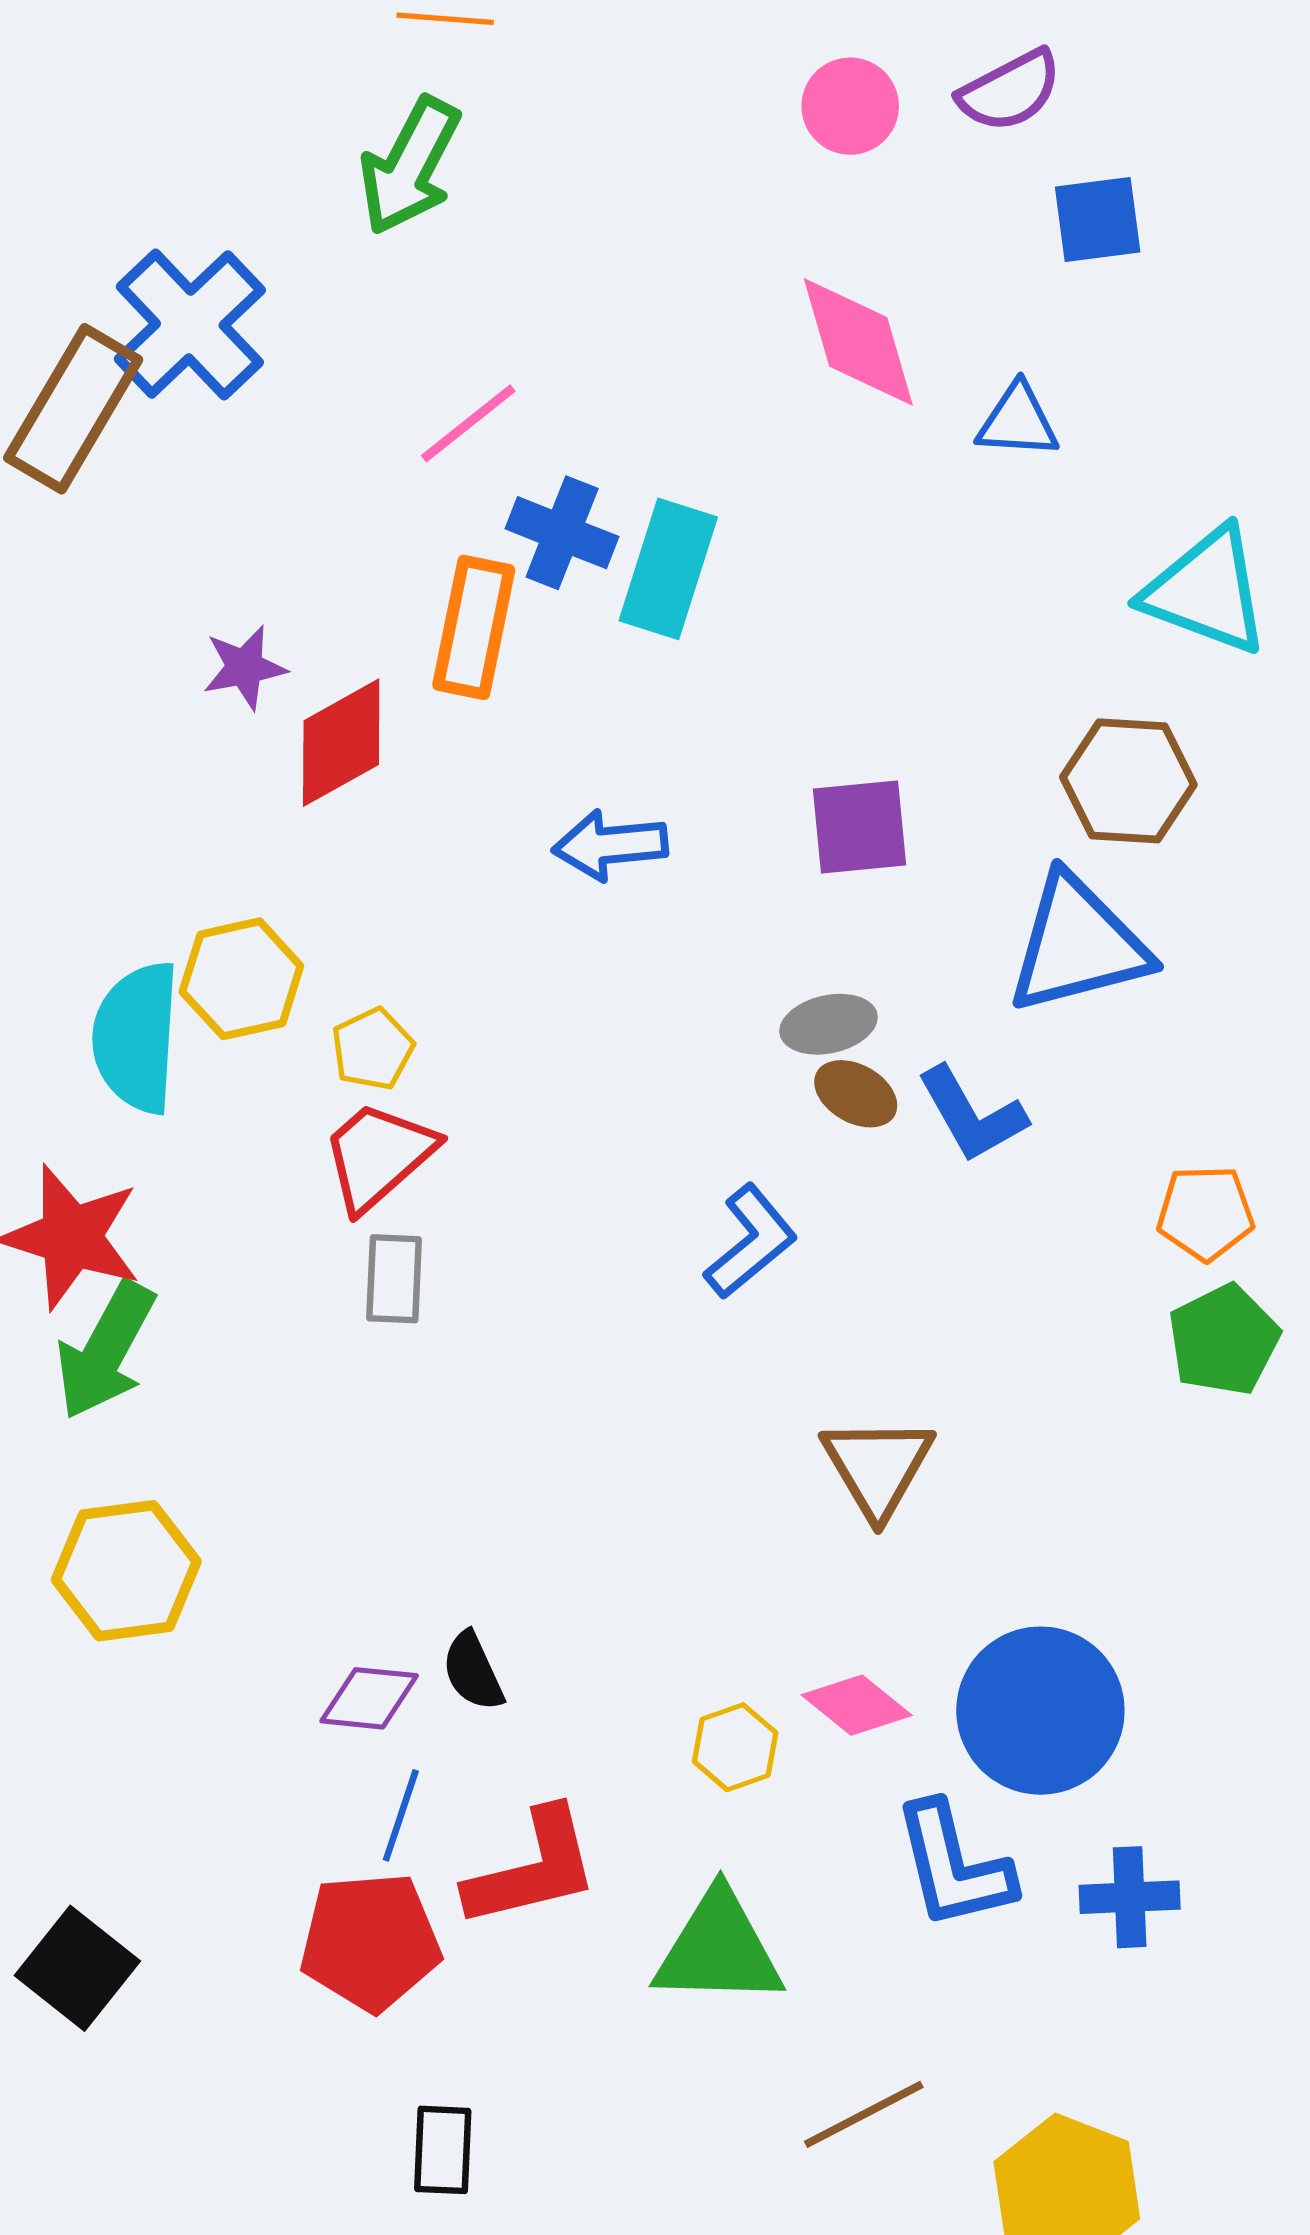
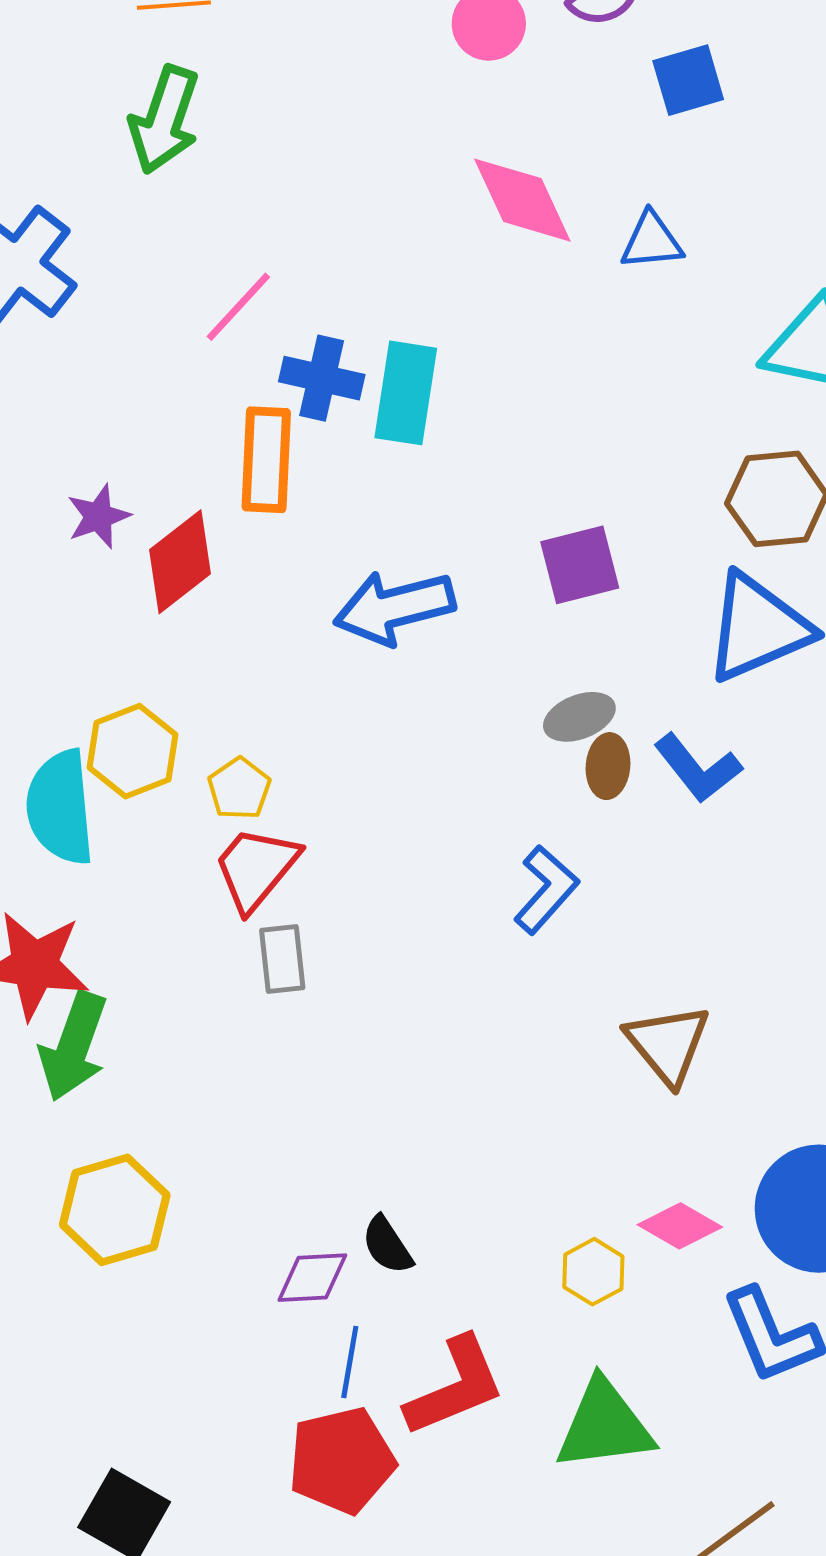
blue arrow: (610, 845) -> (394, 608), size x1.4
brown ellipse: (856, 1094) -> (608, 766), turned 74

